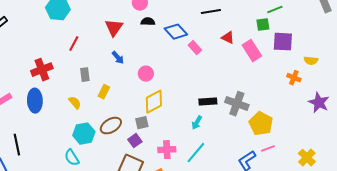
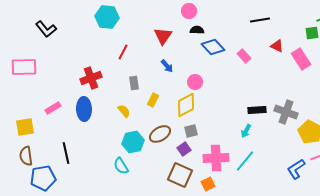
blue diamond: (176, 32) -> (213, 47), moved
yellow diamond: (154, 102) -> (186, 105), moved
pink cross: (167, 150) -> (216, 158), size x1.4

